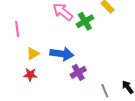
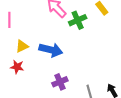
purple cross: (78, 72) -> (60, 82), moved

